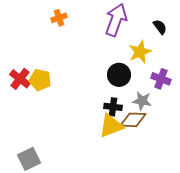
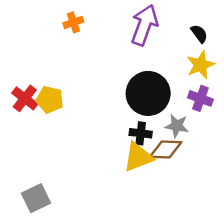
yellow star: (140, 52) -> (200, 65), moved
black circle: (119, 75) -> (148, 93), size x1.5

